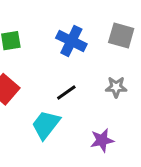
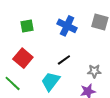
gray star: (116, 87) -> (94, 71), moved

